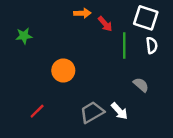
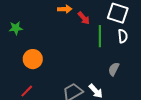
orange circle: (63, 70) -> (33, 59), moved
gray semicircle: (141, 85) -> (114, 69), turned -104

